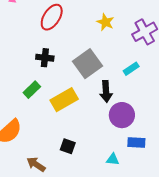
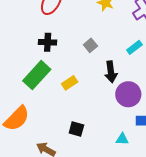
gray square: (87, 64) -> (90, 45), size x0.5
green rectangle: (32, 90) -> (37, 75), size x1.6
yellow rectangle: (64, 100) -> (70, 83), size x0.6

